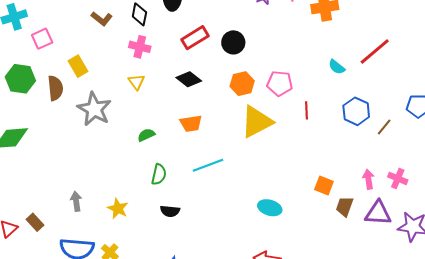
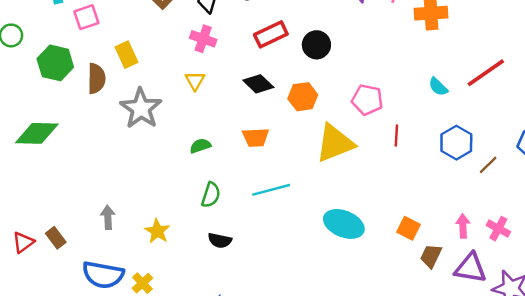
orange hexagon: (242, 84) -> (303, 97), moved
cyan ellipse: (270, 208) -> (344, 224), moved, size x1.4

